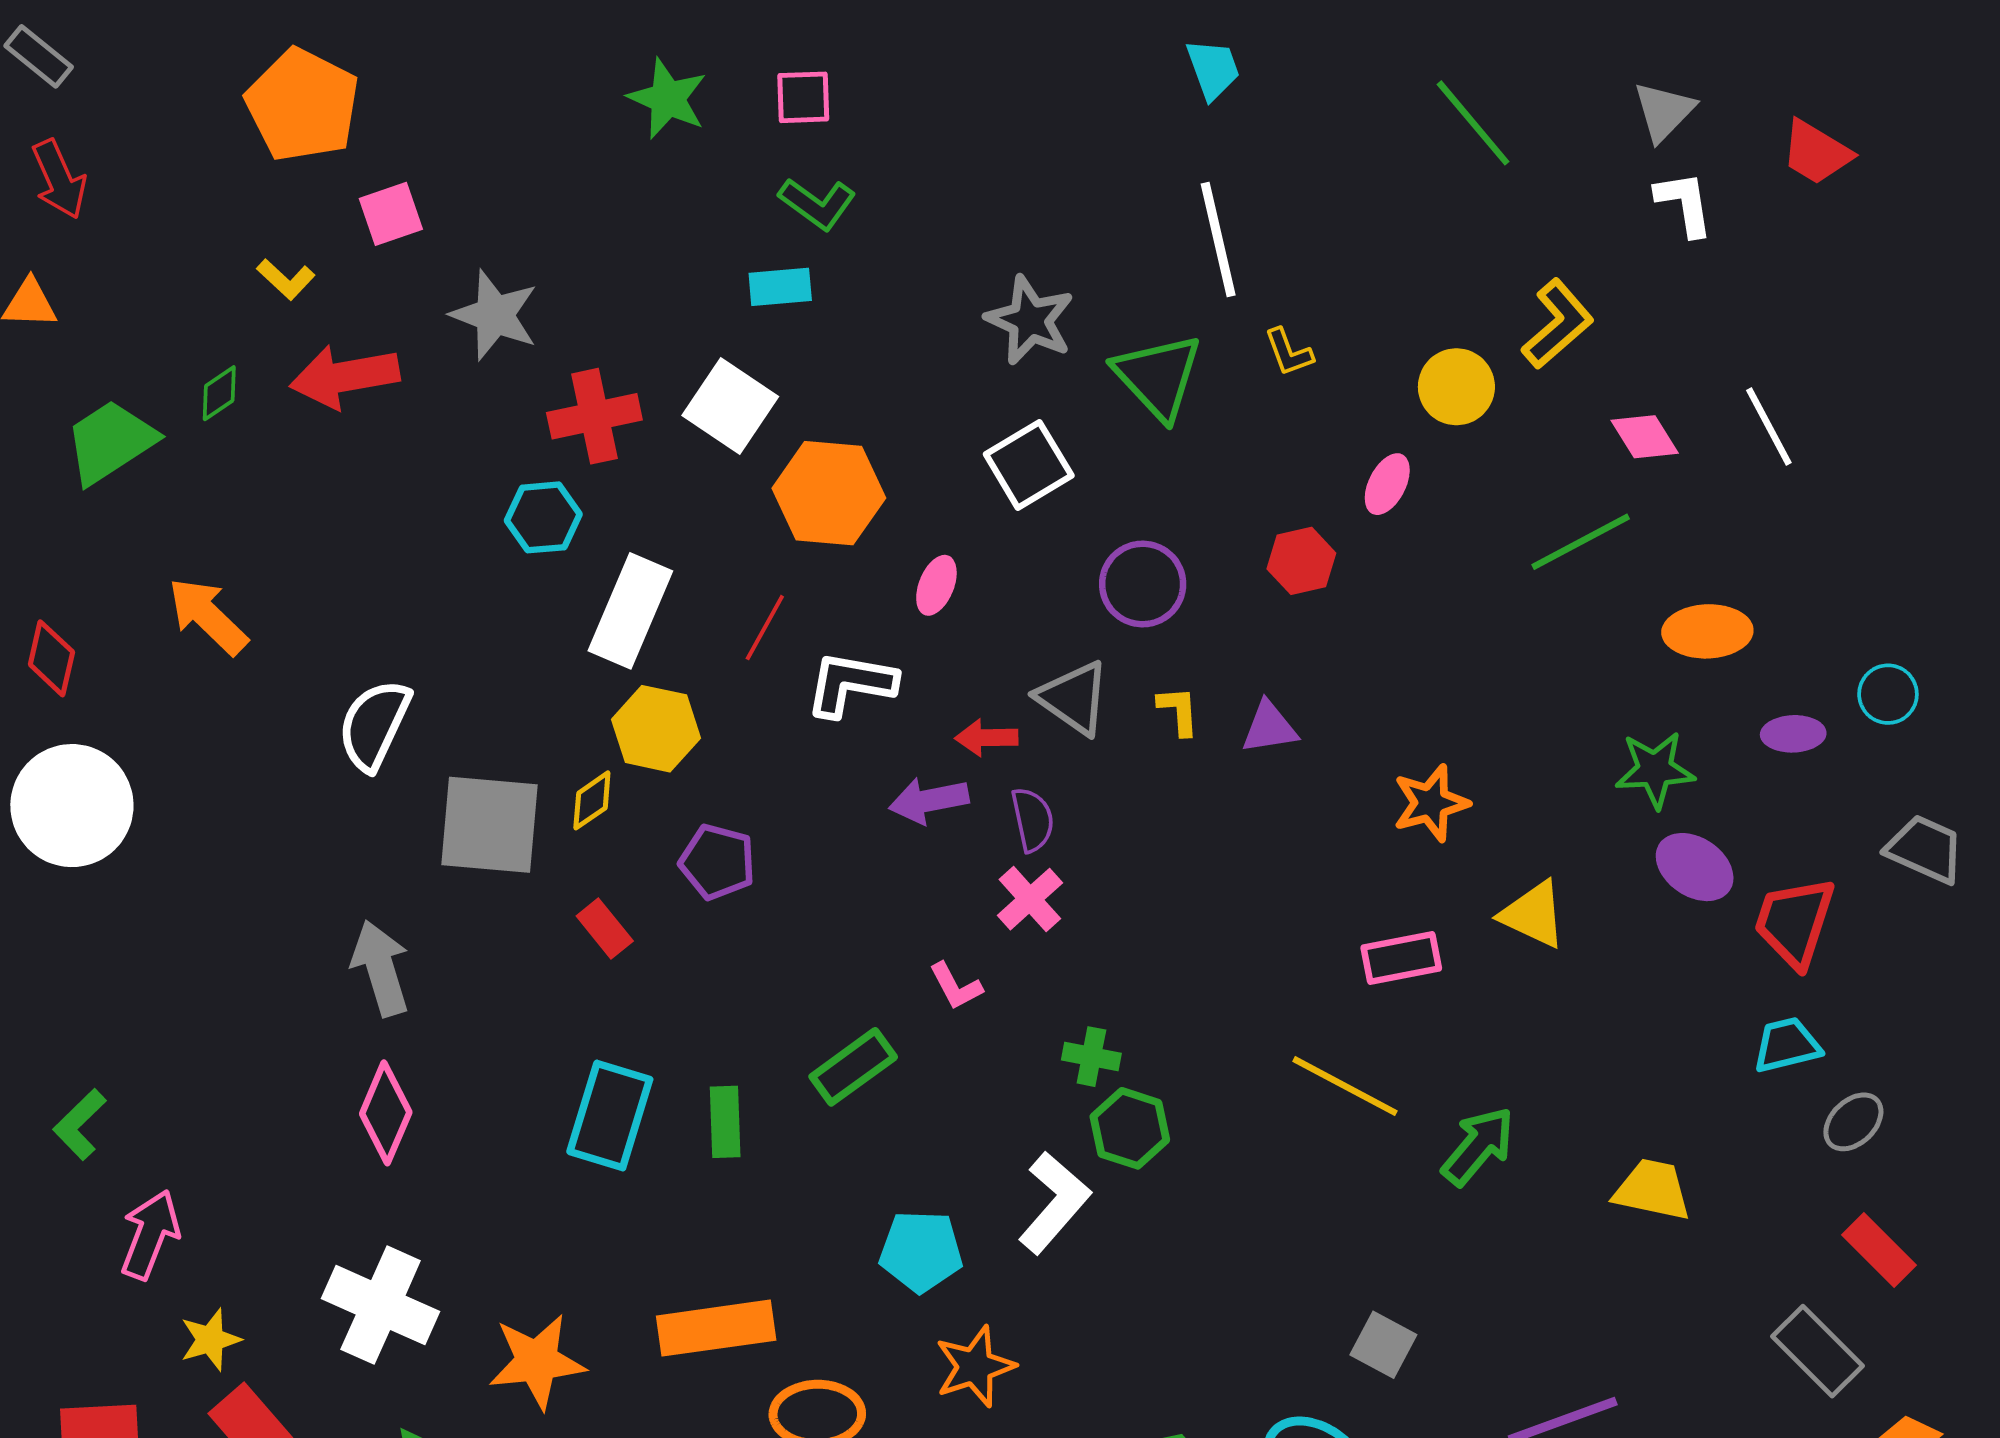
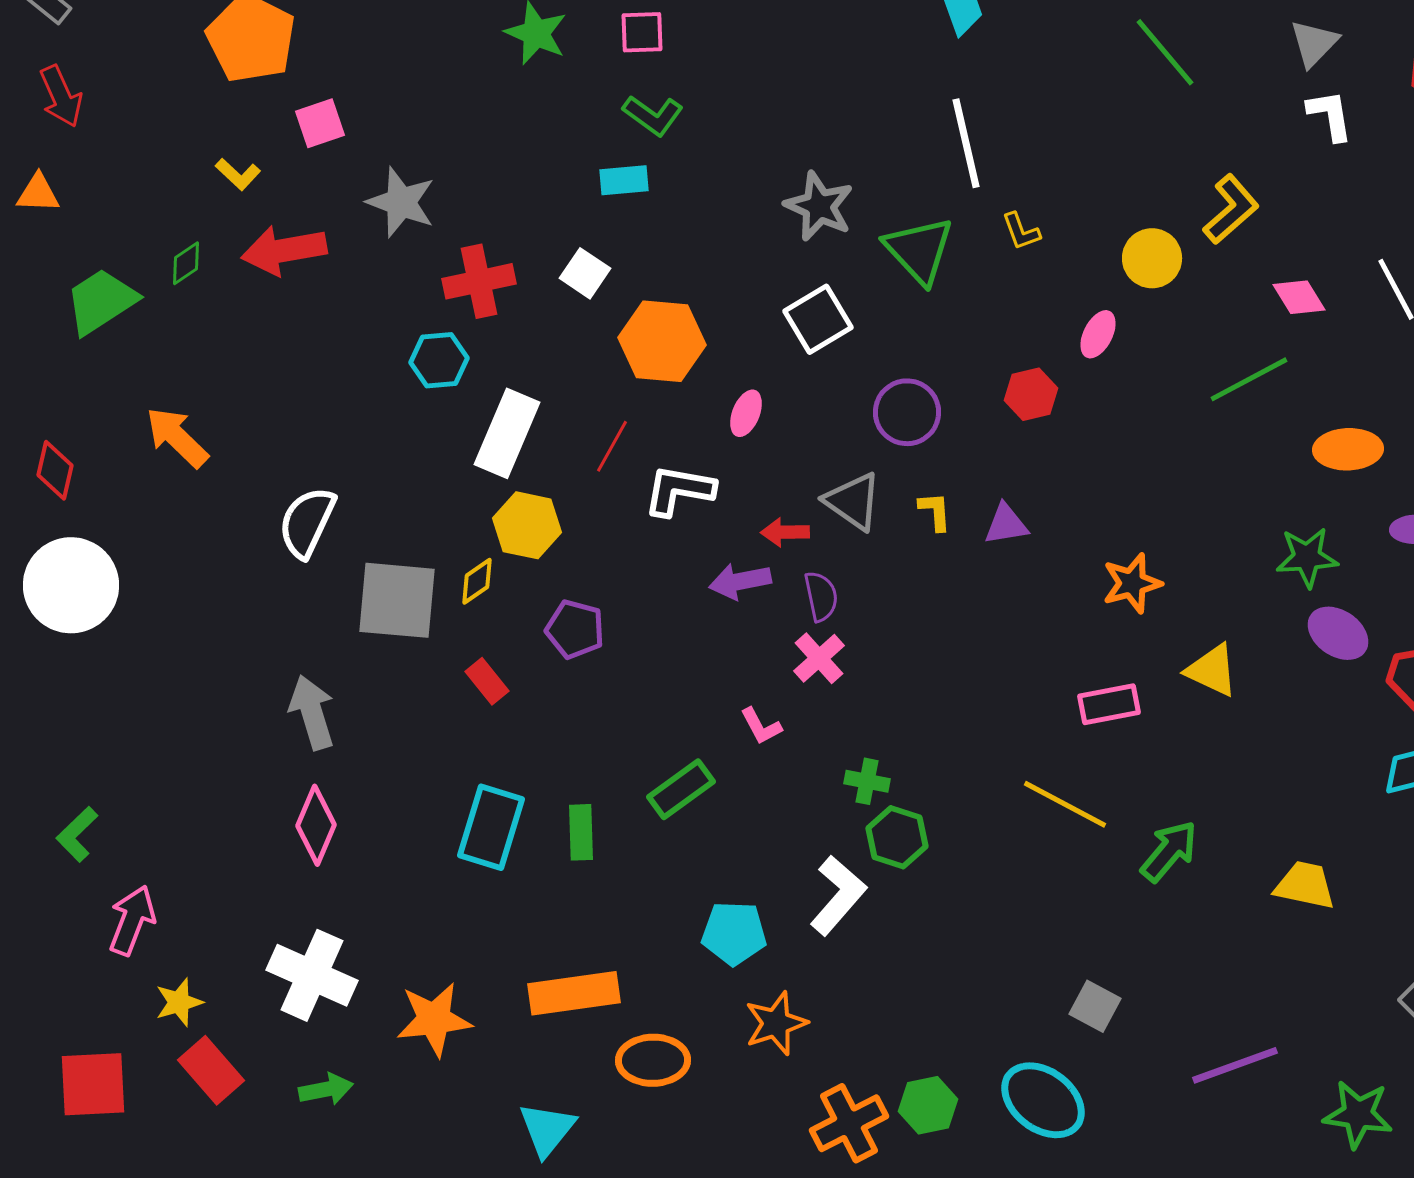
white square: (730, 406) -> (585, 273), size x0.7

